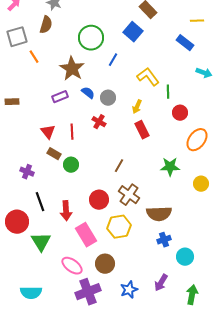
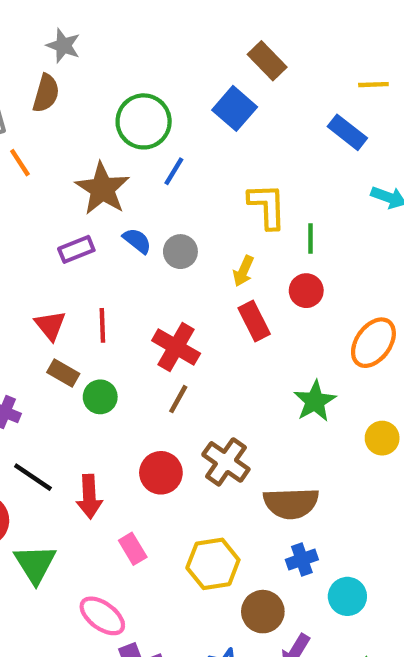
blue line: (113, 60) -> (174, 171), moved
yellow L-shape: (148, 77) -> (267, 206), turned 35
red circle: (180, 113) -> (306, 291), moved
red cross: (99, 122) -> (176, 347), moved, size x1.5
brown line: (119, 166) -> (178, 399), moved
green star: (170, 167) -> (315, 401), turned -30
black line: (40, 202) -> (33, 477), turned -36
yellow hexagon: (119, 227) -> (213, 564), moved
pink rectangle: (86, 235) -> (133, 549), size x0.6
brown circle: (105, 264) -> (263, 612), moved

